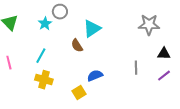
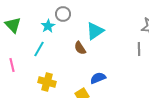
cyan line: (41, 56) -> (39, 49), moved
gray line: (136, 68) -> (139, 49), moved

